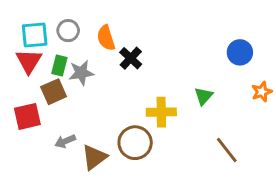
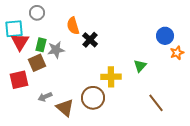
gray circle: (68, 31) -> (37, 13), moved
cyan square: (35, 35) -> (14, 29), moved
orange star: (262, 92) -> (177, 53), moved
brown triangle: (94, 157) -> (65, 108), turned -42

